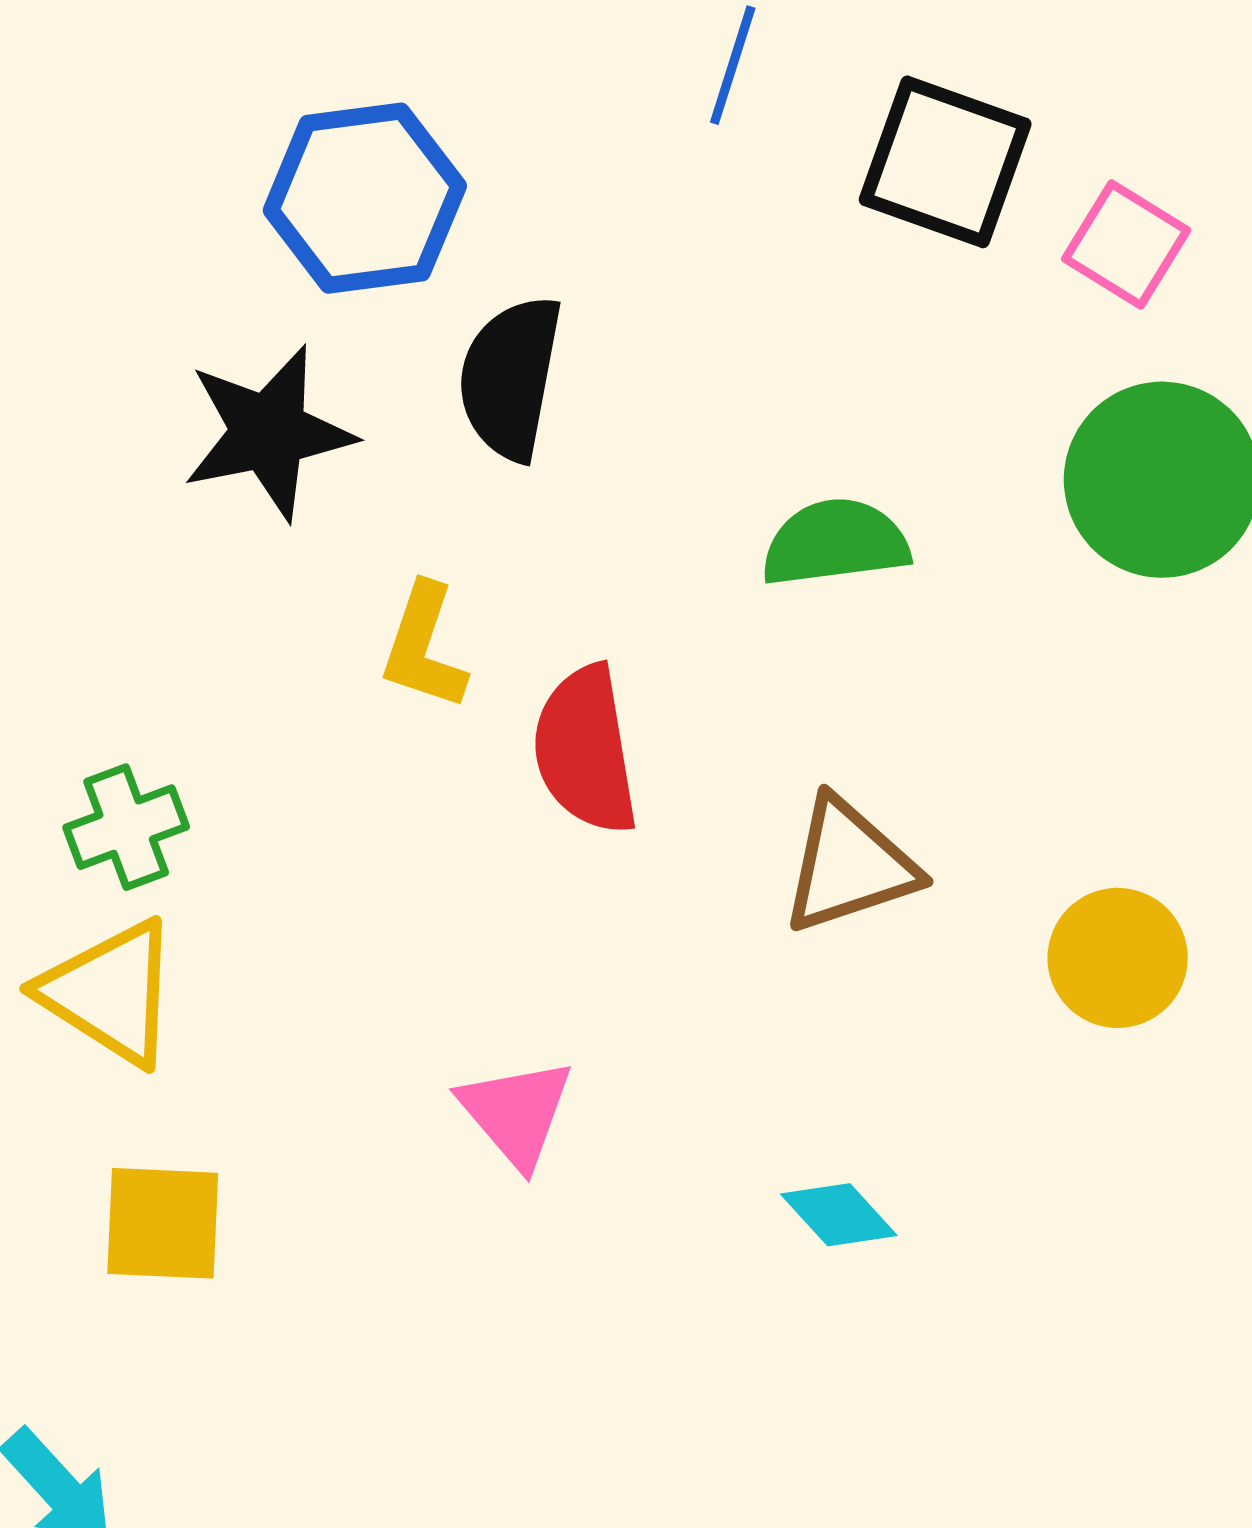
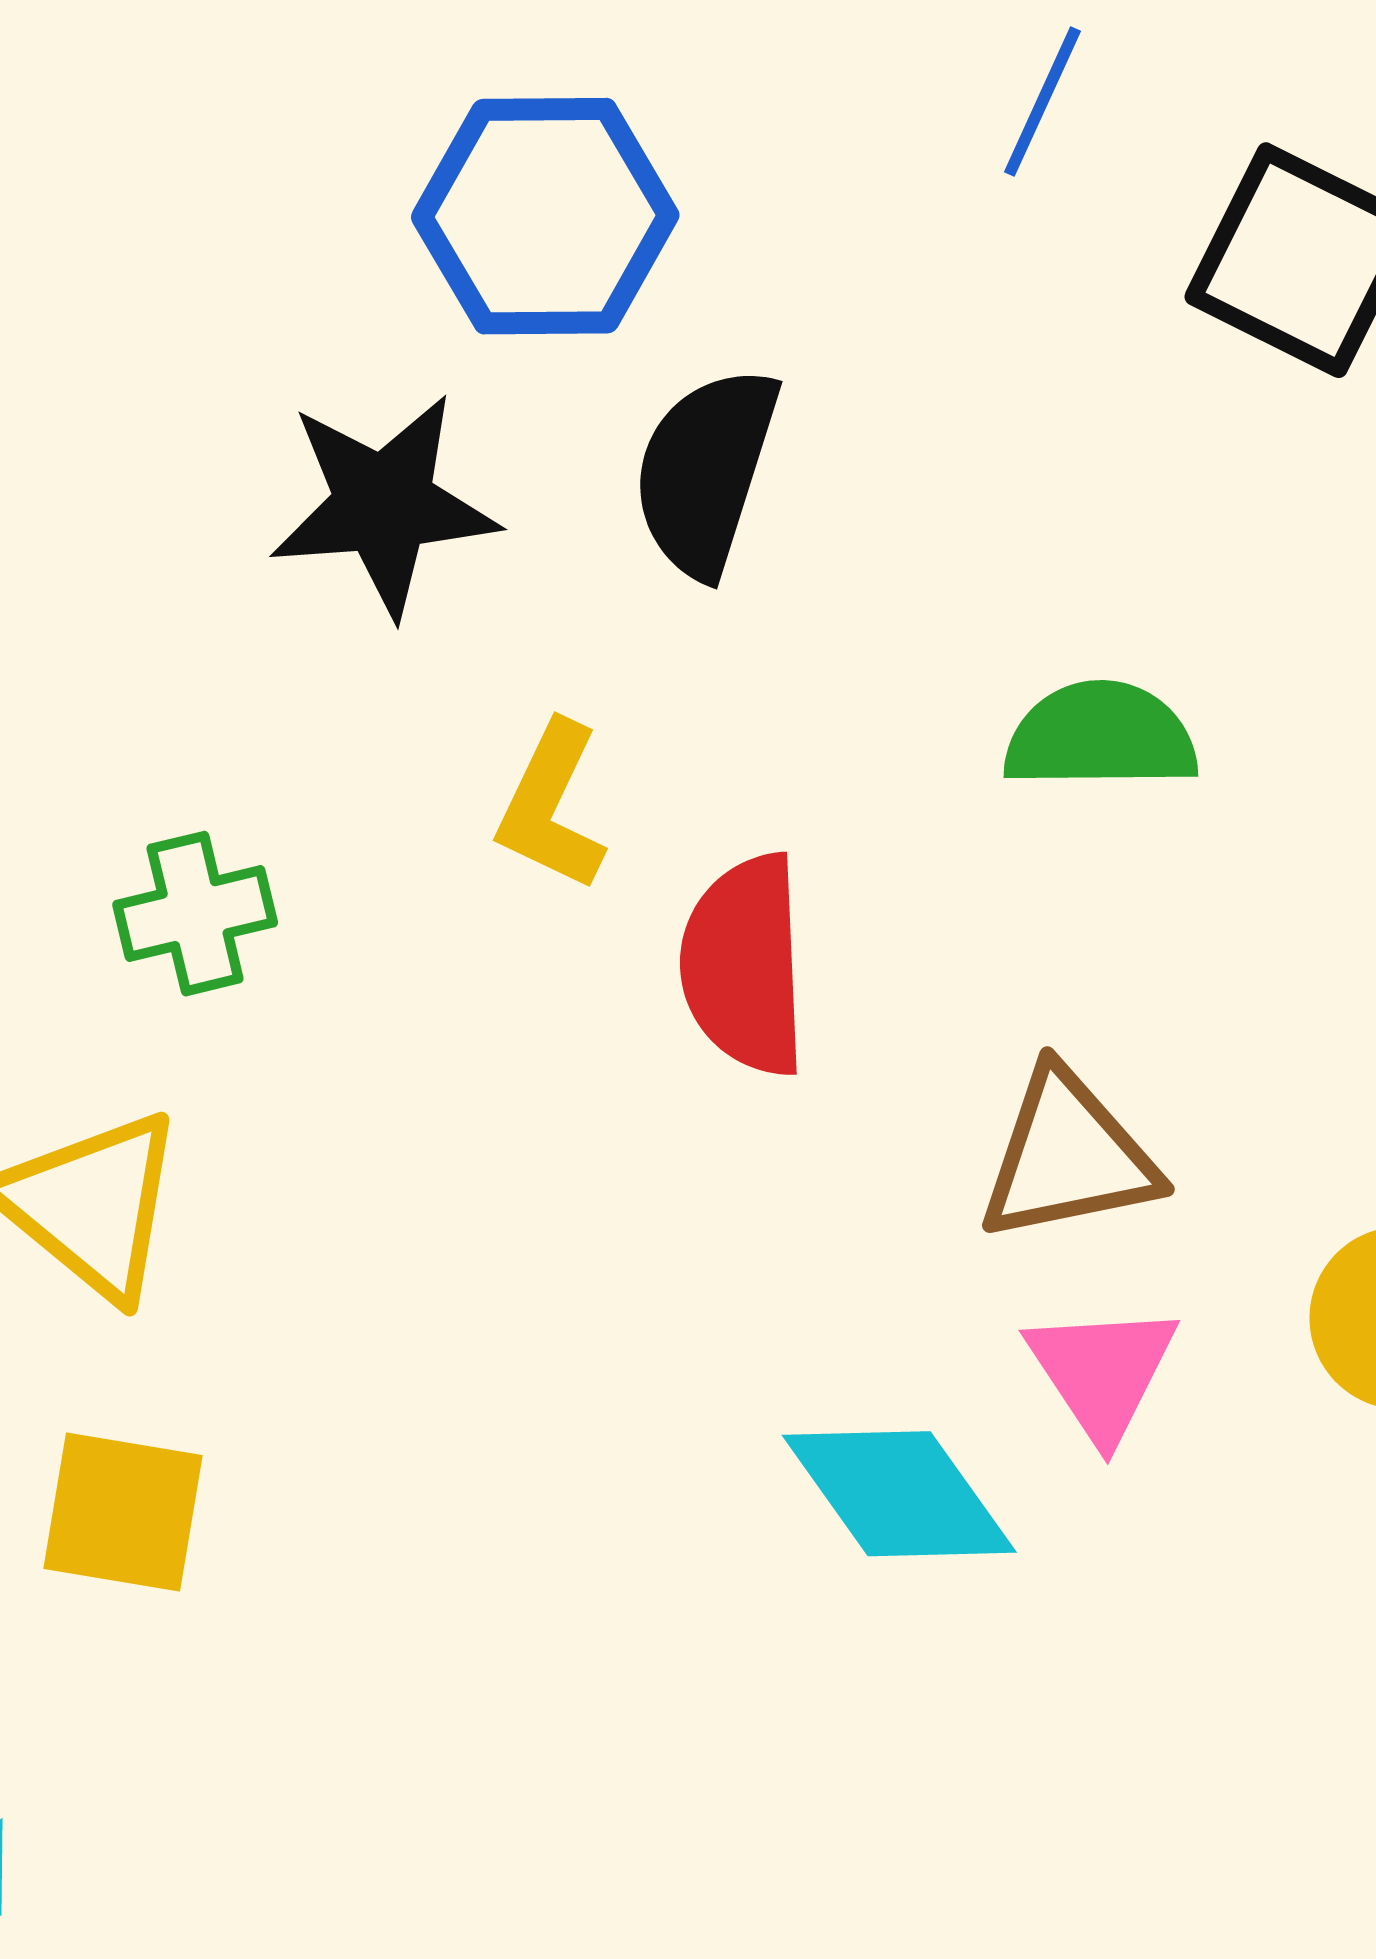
green cross: (126, 827) -> (195, 914), moved
pink triangle: (516, 1113) -> (1102, 1372), moved
cyan diamond: (839, 1215) -> (899, 1494), moved, size x1.6

